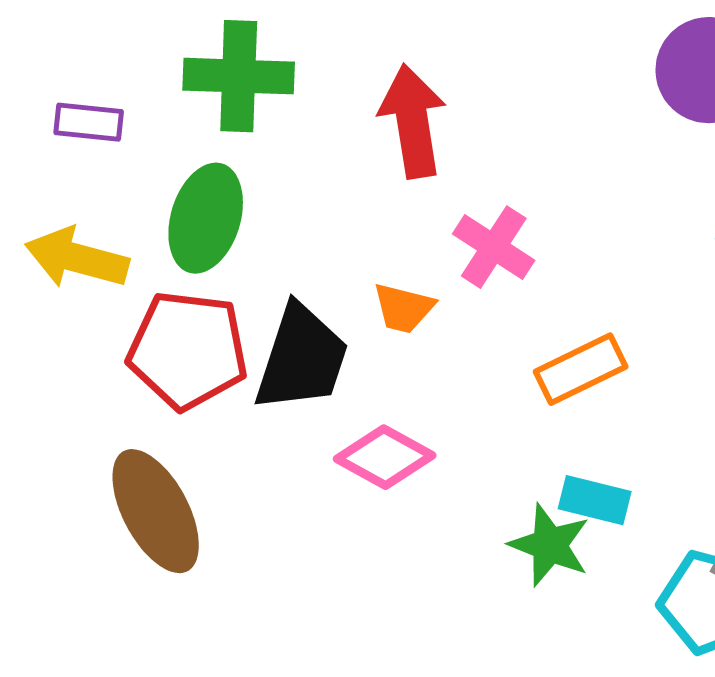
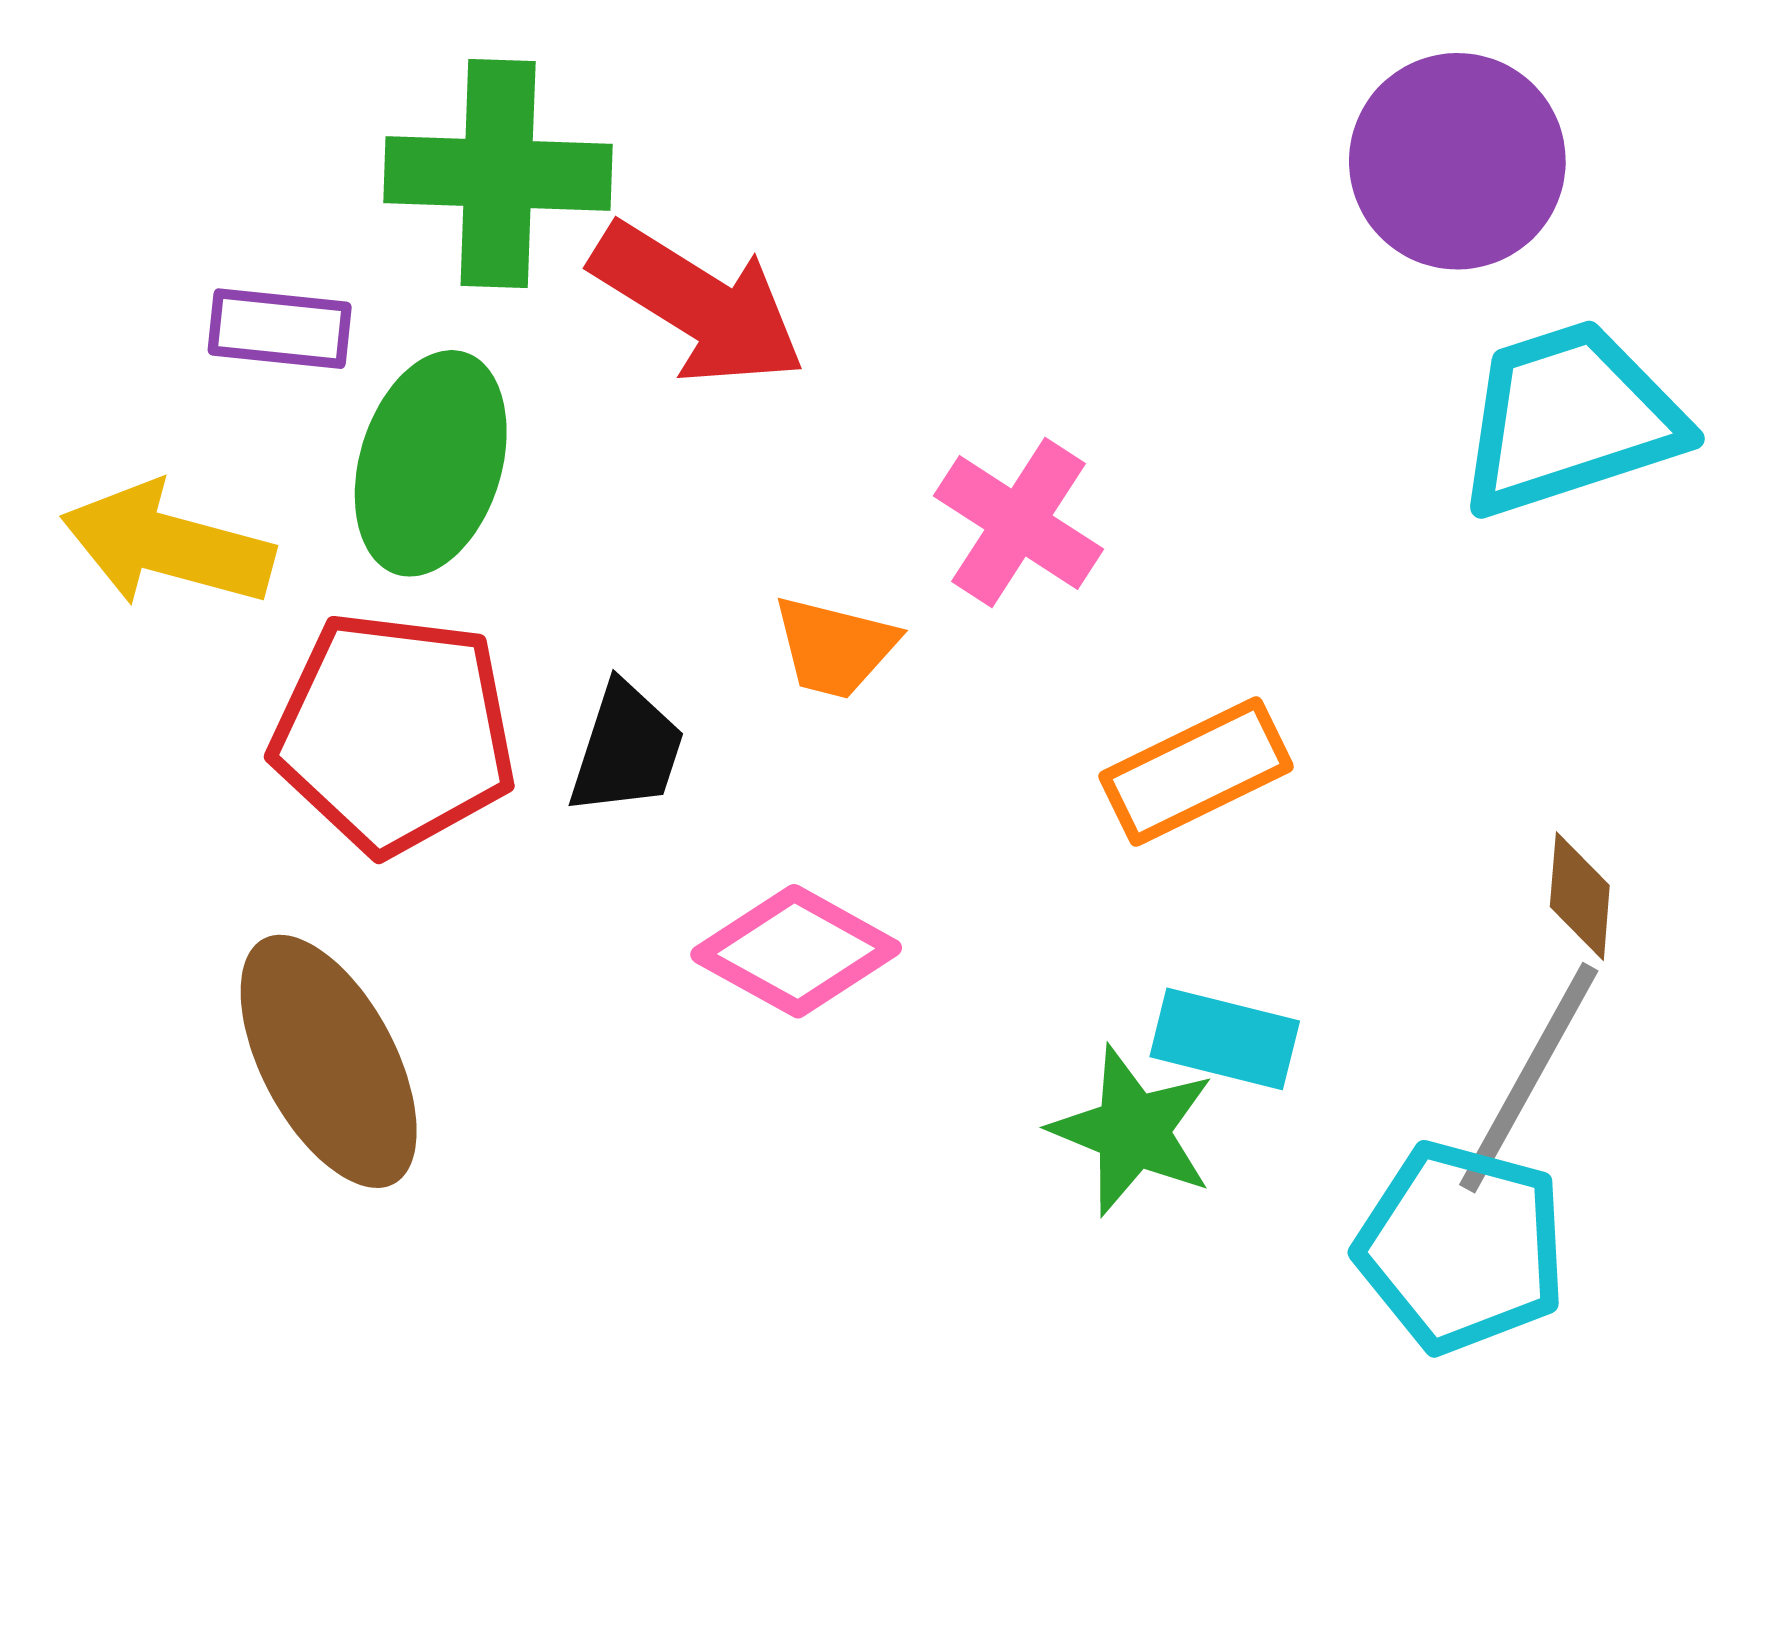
red arrow: (413, 121) -> (698, 304), moved, turned 131
purple rectangle: (89, 122) -> (280, 329), moved
black trapezoid: (302, 358) -> (627, 749), size x0.6

